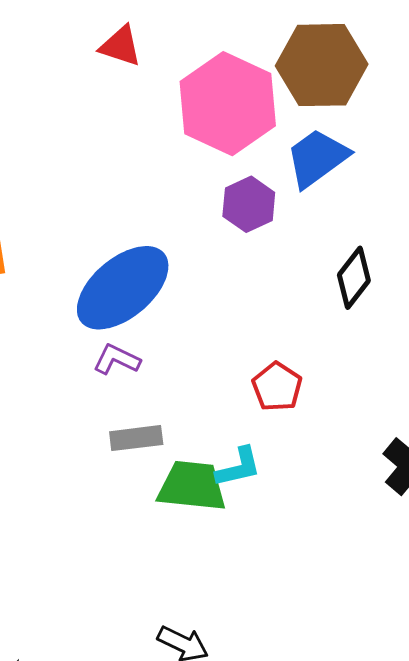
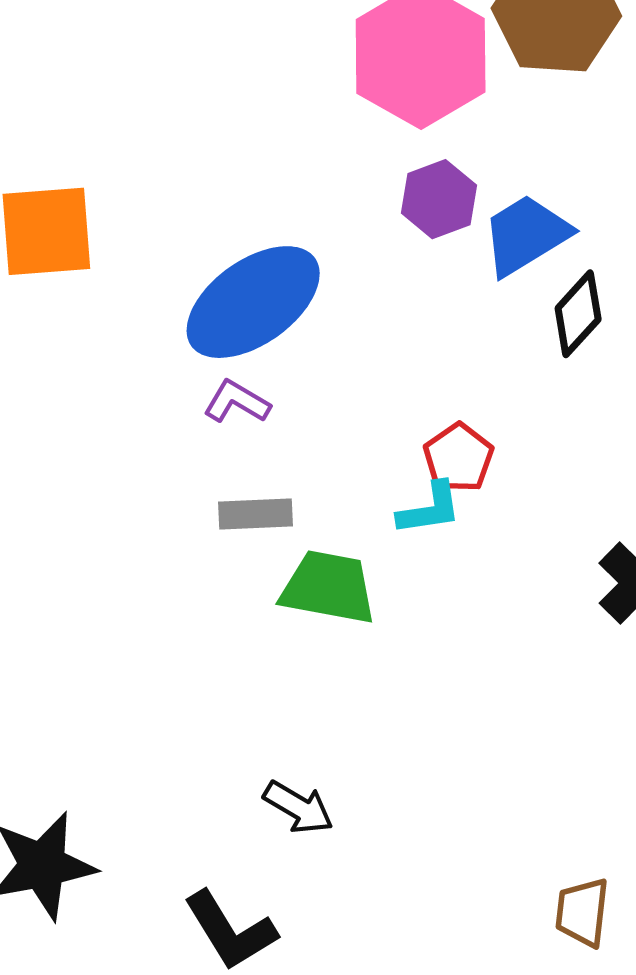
blue trapezoid: (317, 158) -> (526, 235), moved
cyan L-shape: (238, 467) -> (430, 509), moved

